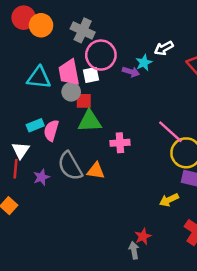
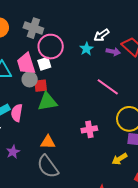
purple arrow: (131, 72) -> (113, 52), moved
pink line: (170, 132) -> (108, 87), moved
pink cross: (120, 143) -> (89, 129), moved
gray semicircle: (70, 166) -> (48, 167), moved
orange triangle: (96, 171) -> (48, 142), moved

